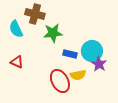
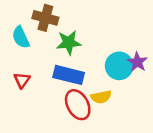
blue rectangle: (70, 54) -> (69, 75), moved, size x1.6
red triangle: (17, 62) -> (22, 80), turned 40
purple star: (99, 64) -> (137, 62), moved

